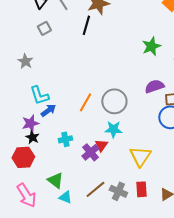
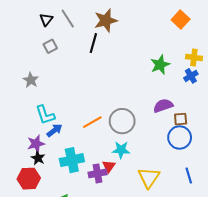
orange line: (85, 102) -> (92, 122), turned 30
cyan cross: (65, 139) -> (72, 160), size x1.6
purple cross: (90, 152) -> (97, 173), turned 30

